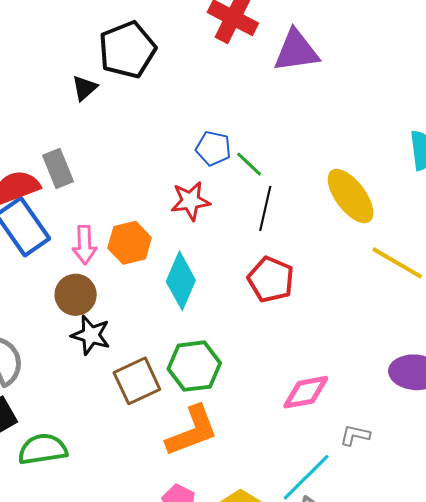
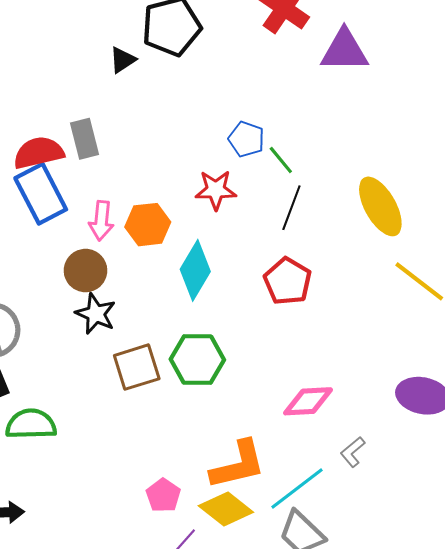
orange L-shape: (192, 431) -> (238, 465), moved
gray L-shape: (355, 435) -> (353, 452), turned -60

